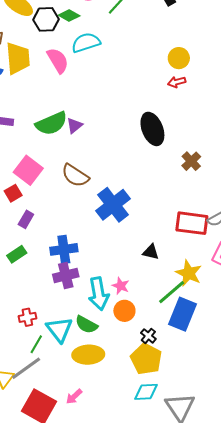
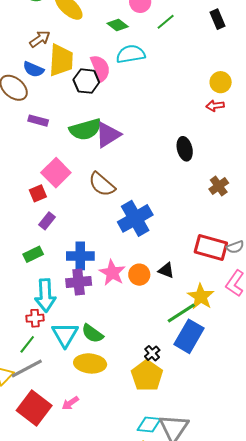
black hexagon: (46, 19) -> (86, 81), moved
purple triangle: (74, 126) -> (108, 135), size x1.6
black ellipse: (152, 129) -> (185, 149), size x0.7
pink star: (121, 286) -> (112, 273), moved, size x1.5
cyan arrow: (99, 294) -> (45, 295), moved
orange circle: (124, 311) -> (139, 275), moved
green line: (36, 344) -> (27, 344), moved
cyan diamond: (146, 392) -> (149, 425), moved

